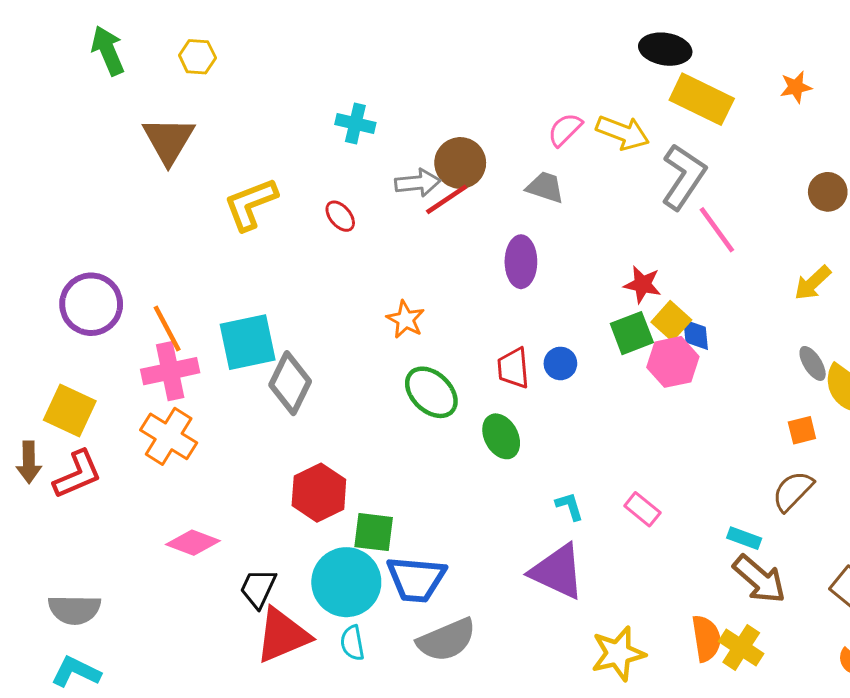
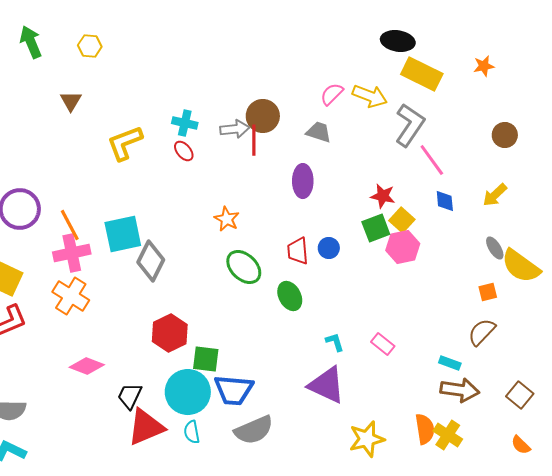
cyan cross: (355, 123) -> (185, 123), moved
brown triangle: (169, 140) -> (71, 101), size x0.6
red line: (447, 199) -> (254, 140), turned -56
blue diamond: (696, 335) -> (445, 201), moved
brown arrow: (759, 579) -> (460, 390), turned -33

